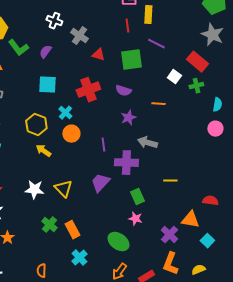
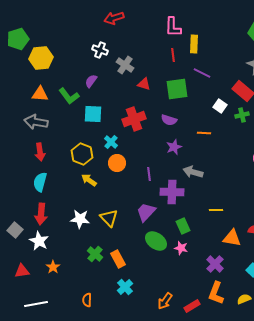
green L-shape: (18, 48) -> (69, 96), moved
orange triangle: (190, 220) -> (232, 238), moved
green ellipse: (118, 242) -> (156, 241), moved

